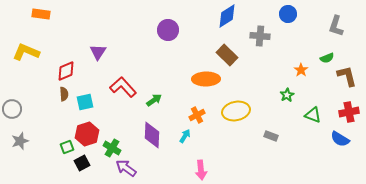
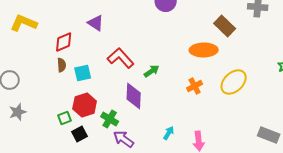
purple triangle: (98, 52) -> (96, 23), turned -30
yellow ellipse: (236, 111) -> (234, 82), turned -32
purple diamond: (152, 135) -> (134, 96), moved
cyan arrow: (185, 136) -> (169, 133), moved
gray rectangle: (271, 136) -> (269, 135), moved, size x1.5

